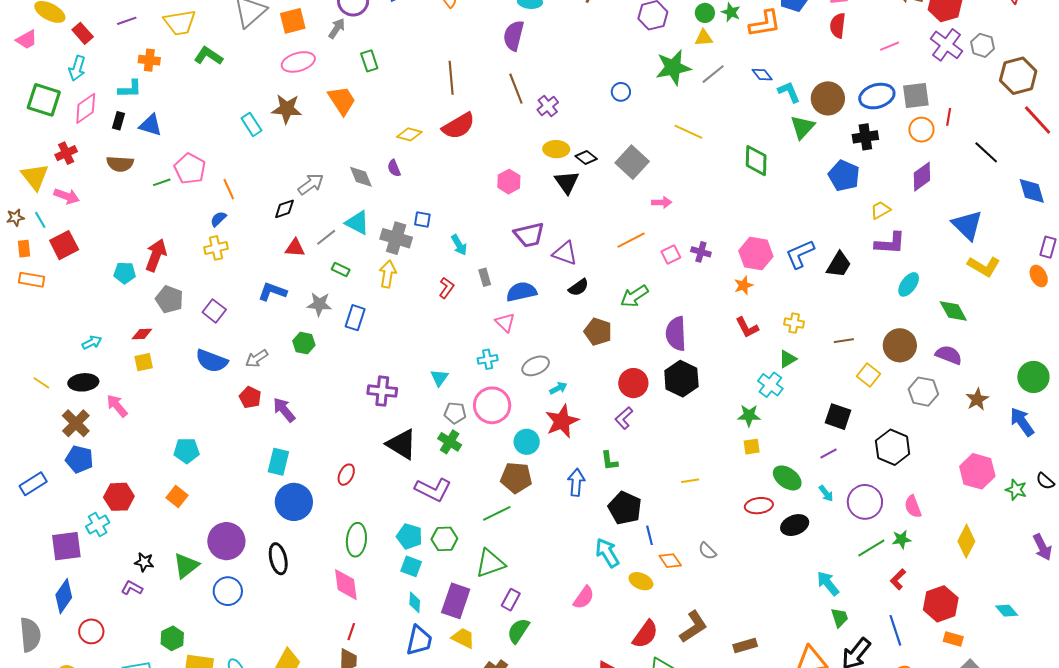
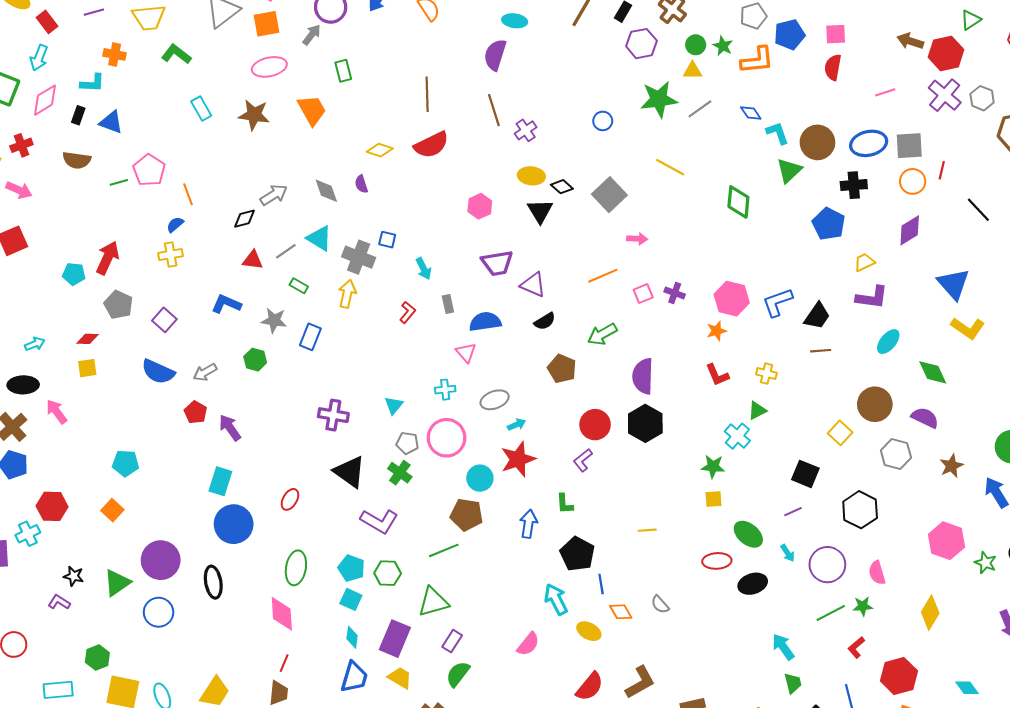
cyan rectangle: (252, 124) -> (201, 108), moved
brown line: (844, 341) -> (821, 351), moved

